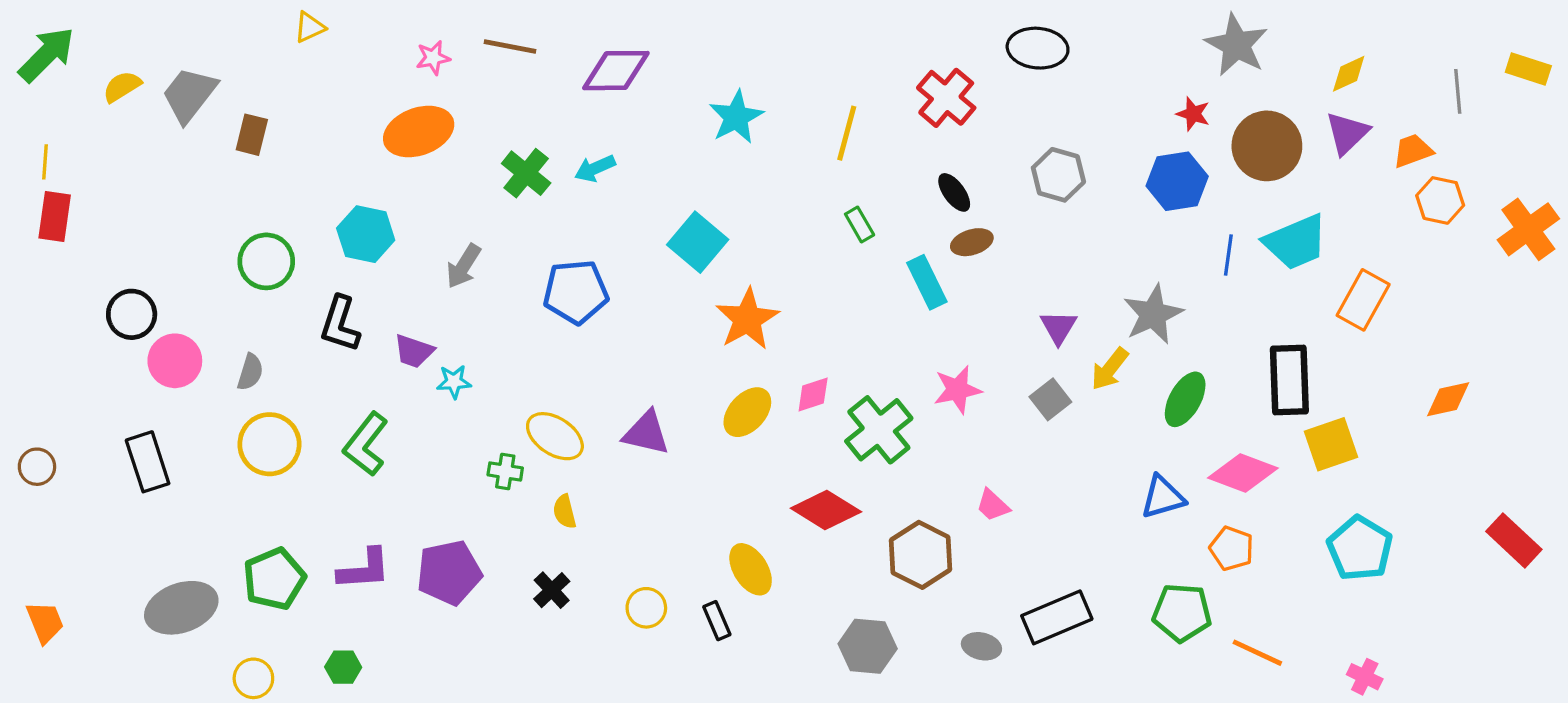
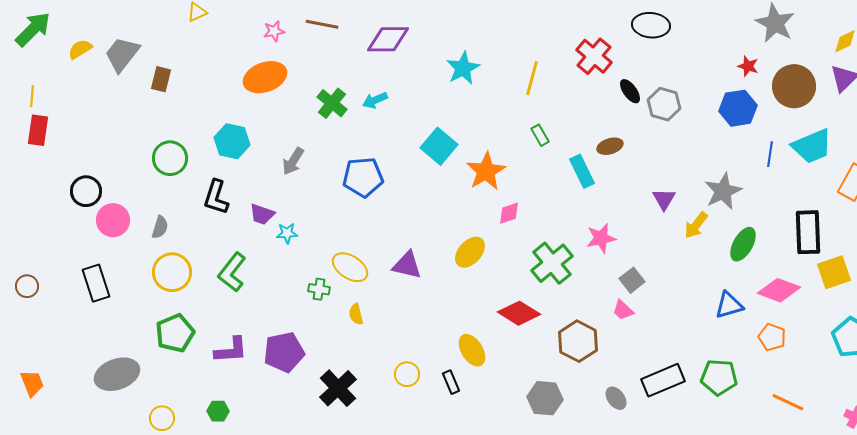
black ellipse: (954, 192) -> (630, 91), moved
orange star: (747, 319) -> (486, 171), moved
pink diamond: (813, 394) -> (509, 213), moved
gray square: (1050, 399) -> (632, 280), moved
green pentagon: (274, 579) -> (175, 333), moved
black cross: (552, 590) -> (338, 388), moved, size x1.6
green pentagon: (1182, 613) -> (719, 377), moved
gray ellipse: (981, 646) -> (616, 398), turned 40

